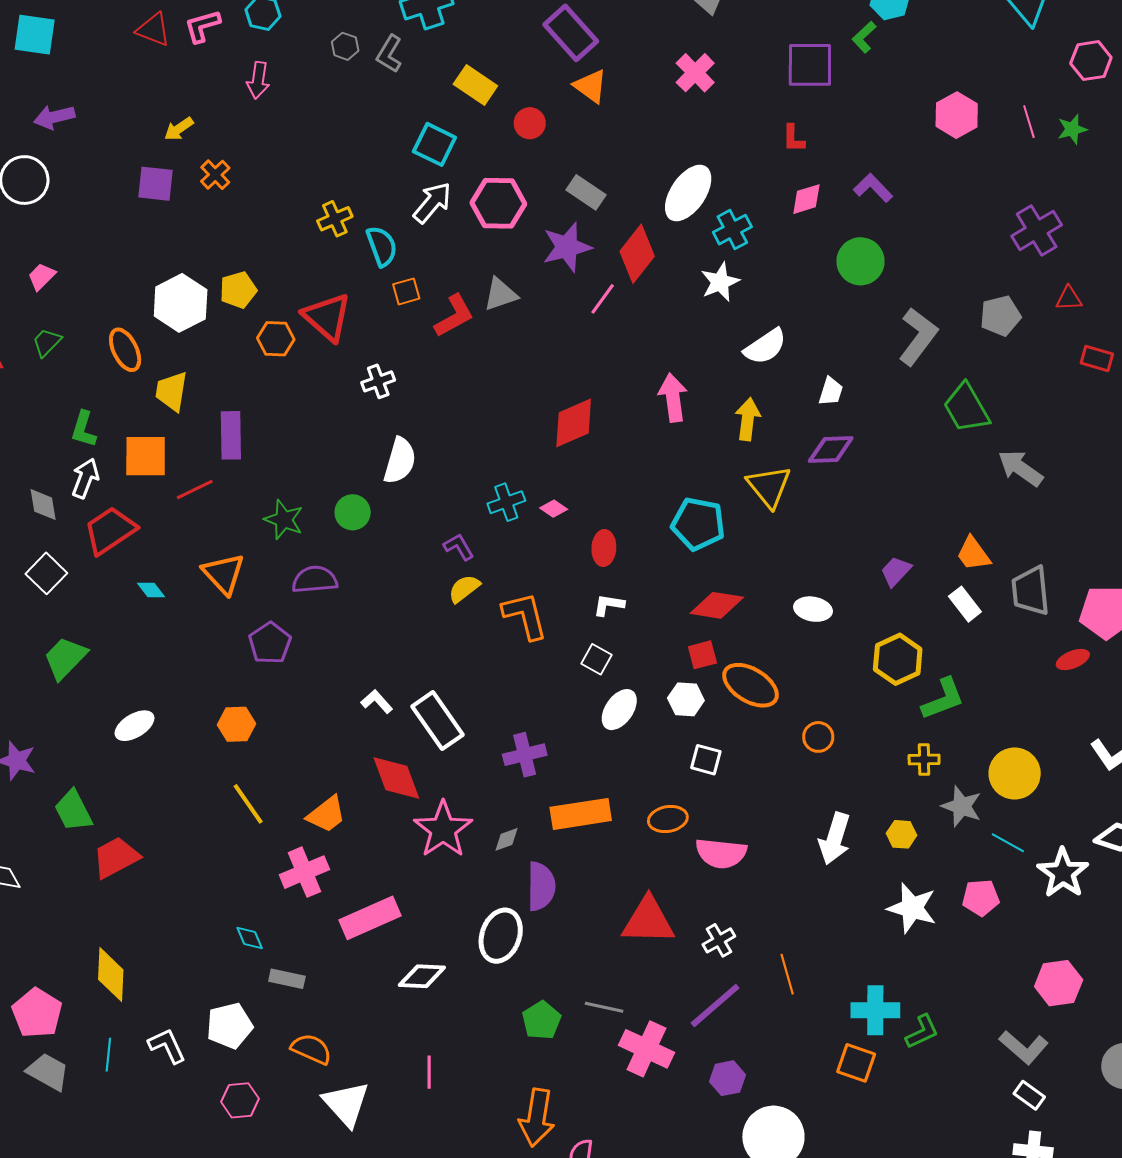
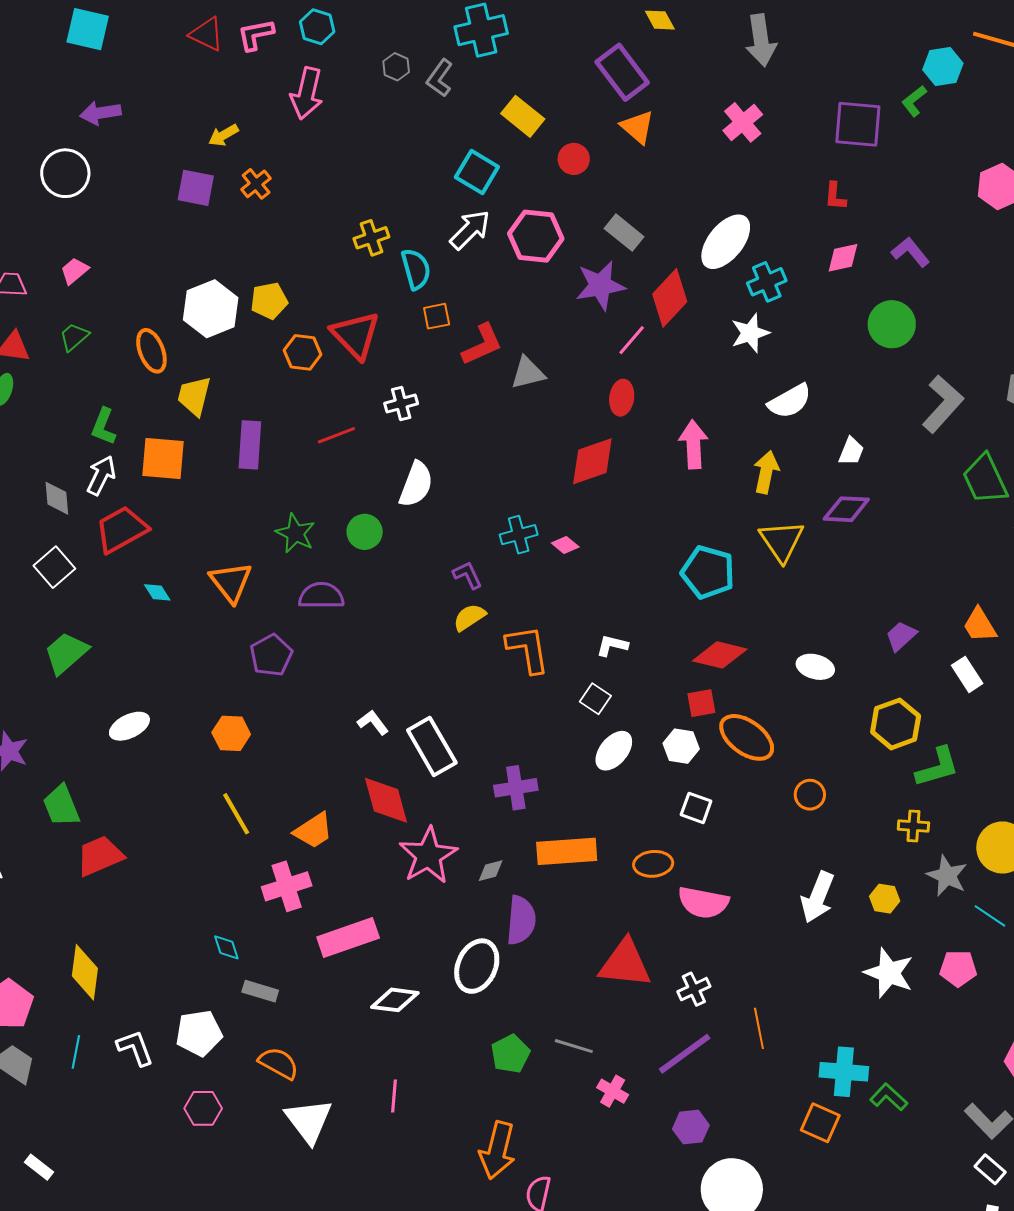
pink arrow: (258, 80) -> (307, 93), size x1.4
gray triangle: (500, 294) -> (528, 373), moved
red line: (195, 490) -> (336, 435), moved
red ellipse: (604, 548) -> (622, 398), moved
green L-shape: (922, 1032) -> (889, 1097), turned -117
pink cross: (646, 1049) -> (613, 1091), size x0.6

